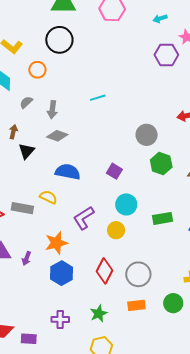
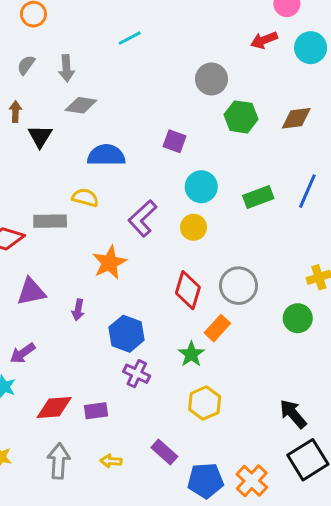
purple arrow: (26, 258) -> (78, 310), moved
blue hexagon: (62, 273) -> (127, 334), moved
orange rectangle: (136, 305) -> (217, 328), moved, turned -30
purple cross: (60, 319) -> (137, 374), turned 36

